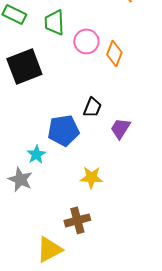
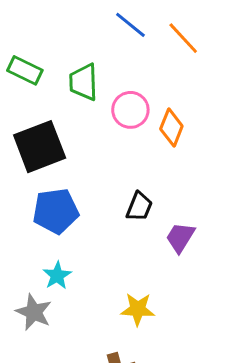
blue pentagon: (63, 130) -> (56, 211), moved

